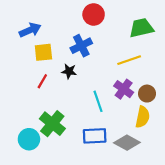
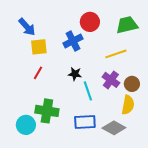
red circle: (94, 14) -> (90, 22), moved
blue arrow: (30, 30) -> (27, 27), turned 72
black star: (69, 71) -> (75, 74), moved
green cross: (52, 124) -> (47, 111), turned -30

